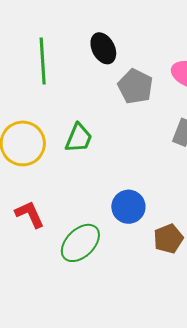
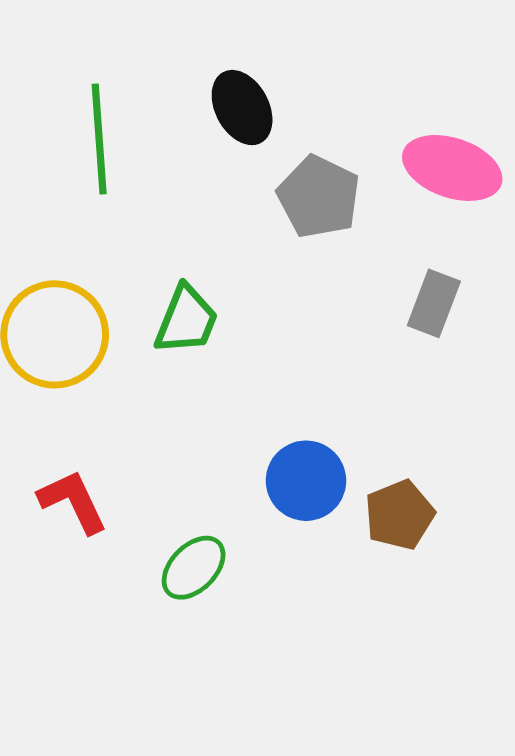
brown pentagon: (168, 239) -> (399, 515), moved
green ellipse: (80, 243) -> (194, 568), size x0.7

